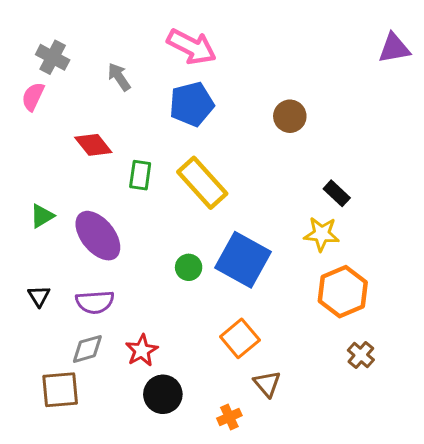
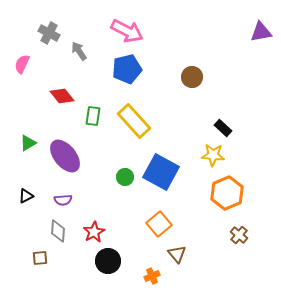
gray cross: (53, 57) -> (49, 33), moved
black triangle: (39, 296) -> (26, 196), turned 35
purple semicircle: (95, 302) -> (63, 200), size x0.7
gray diamond: (87, 349) -> (58, 231), turned -70
brown square: (60, 390) -> (40, 258), size x0.6

